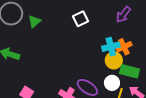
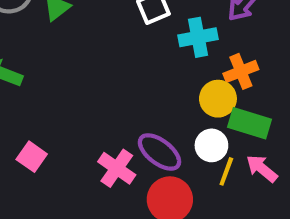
cyan cross: (111, 47) -> (198, 37), moved

